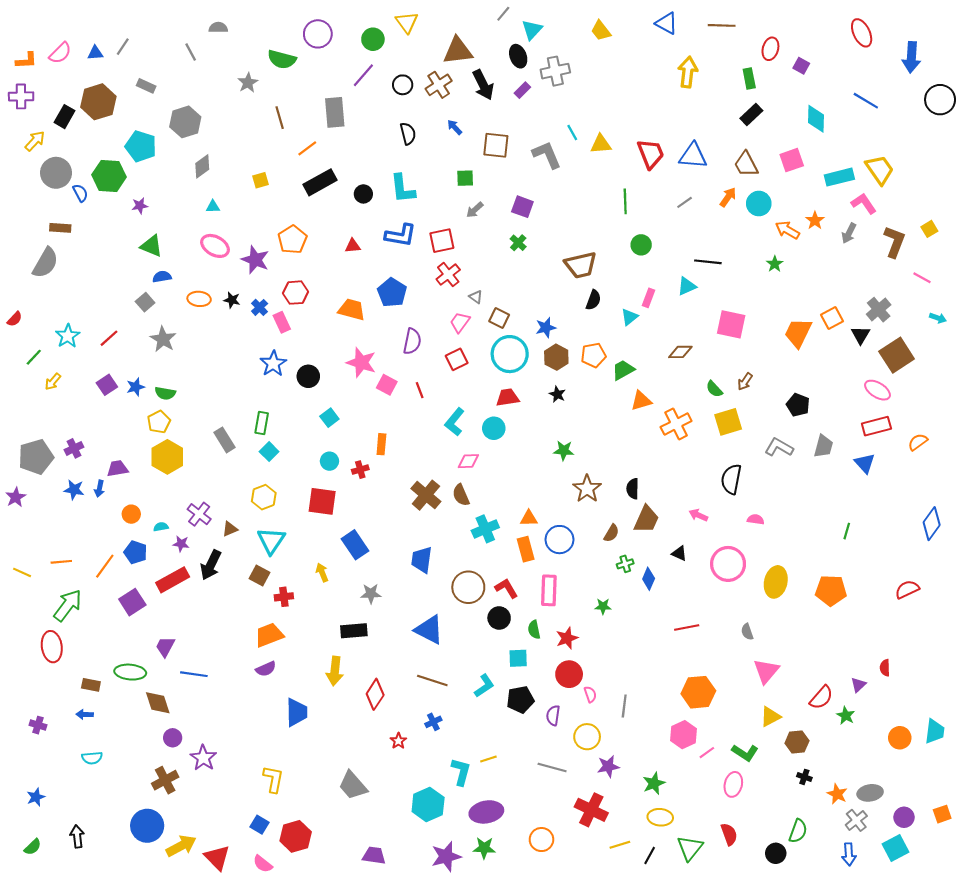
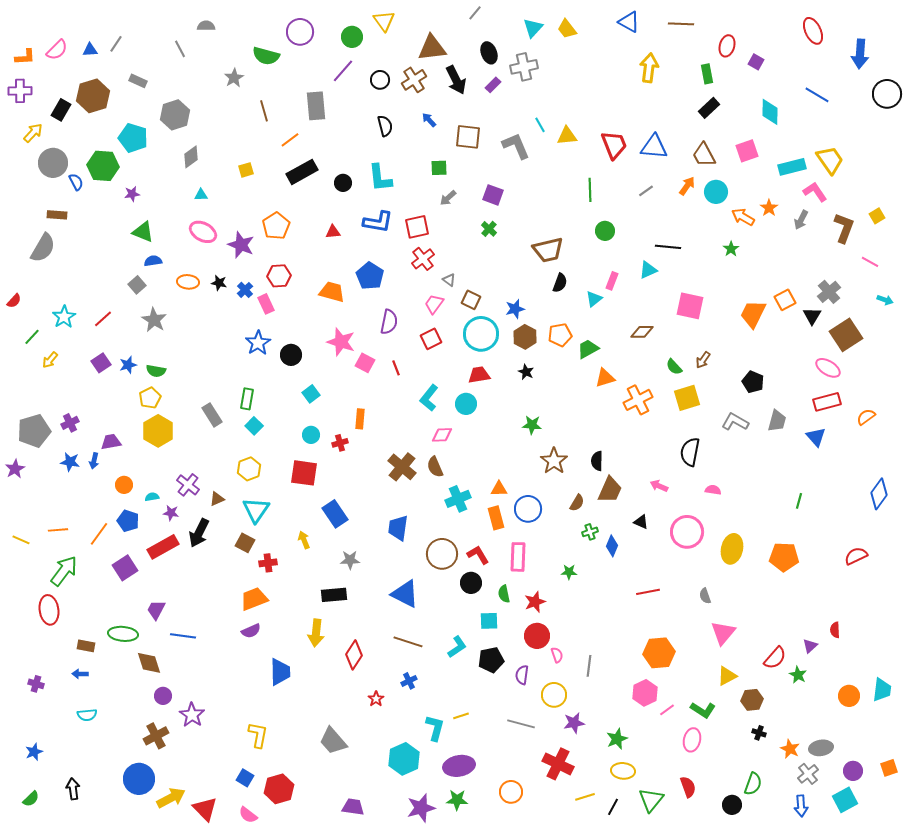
cyan triangle: (532, 30) -> (533, 28), moved

